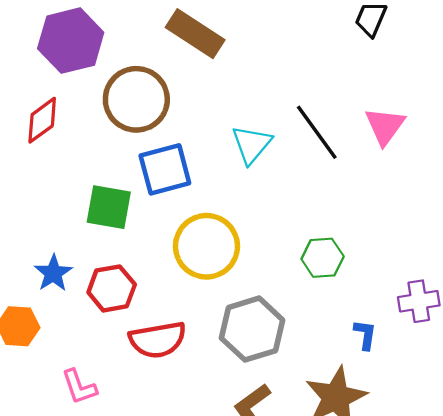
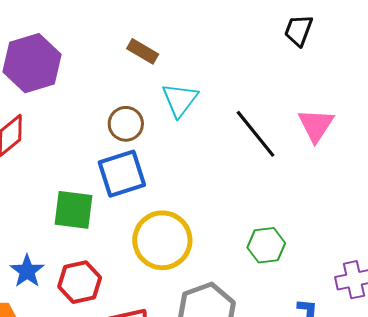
brown rectangle: (195, 34) -> (143, 51), size x0.6
brown circle: (136, 99) -> (126, 124), moved, size x0.6
cyan triangle: (252, 144) -> (180, 100), moved

